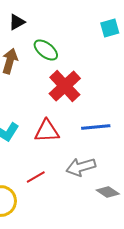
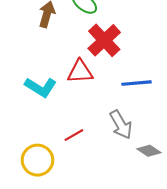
red triangle: (47, 131) -> (80, 72), moved
gray arrow: (81, 167) -> (121, 125), turned -104

